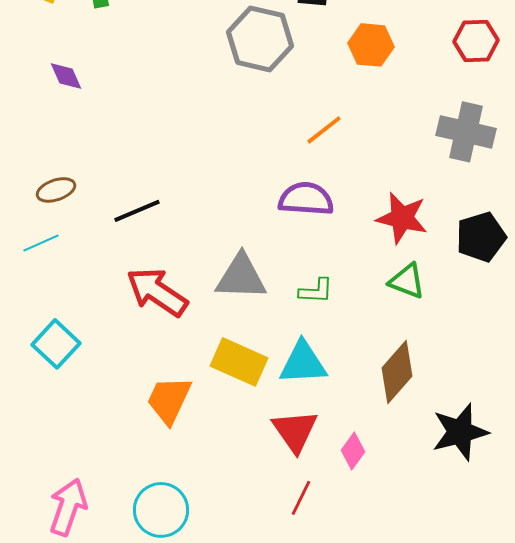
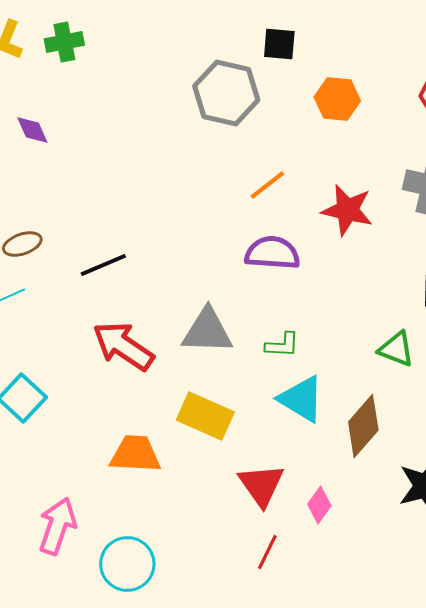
orange line: (324, 130) -> (267, 185), moved
red star: (402, 218) -> (347, 210), moved
green triangle: (407, 281) -> (396, 349), moved
cyan triangle: (303, 363) -> (301, 399), moved, turned 34
orange trapezoid: (169, 400) -> (135, 454), turned 68
pink arrow: (68, 507) -> (57, 526), moved

